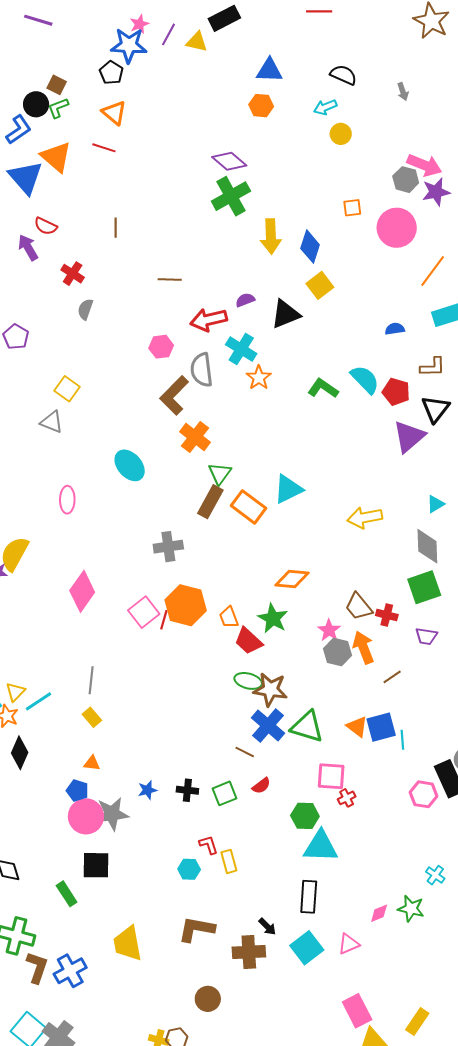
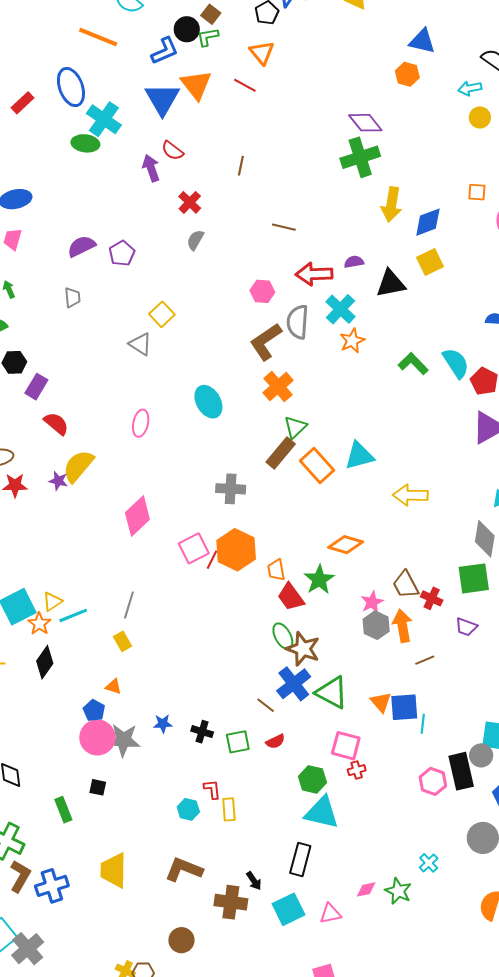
blue diamond: (310, 247) -> (428, 222), turned 40
yellow arrow: (365, 517) -> (410, 495), moved
green ellipse: (248, 681) -> (283, 636), turned 36
black square: (96, 865) -> (98, 787), size x0.6

